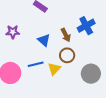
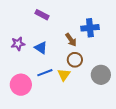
blue cross: (86, 26) -> (90, 28), turned 30
blue triangle: (44, 40) -> (41, 48), moved

